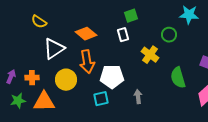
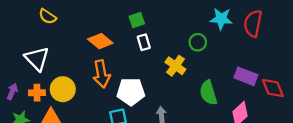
green square: (131, 16) -> (137, 20), moved
yellow semicircle: (39, 22) -> (48, 16), moved
white triangle: (54, 49) -> (37, 59), moved, turned -40
yellow circle: (66, 80) -> (63, 89), moved

